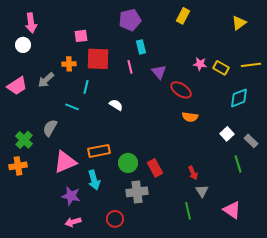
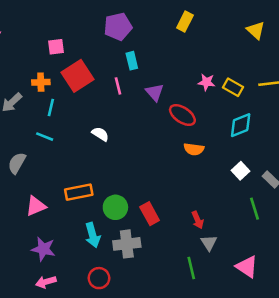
yellow triangle: (239, 23) -> (256, 30), turned -42
red square: (98, 59) -> (77, 76), turned -35
cyan line: (86, 87) -> (51, 107), moved
cyan diamond: (239, 98) -> (241, 125), moved
pink triangle: (65, 162) -> (36, 206), size x0.7
cyan arrow: (94, 180) -> (93, 235), moved

